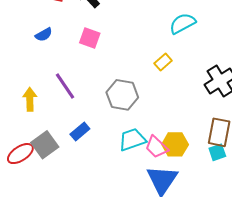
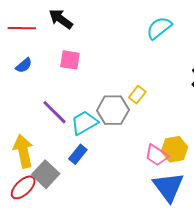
yellow rectangle: (163, 62) -> (137, 95), moved
yellow arrow: (30, 99) -> (23, 151), moved, size x1.4
cyan trapezoid: (132, 140) -> (84, 123), moved

